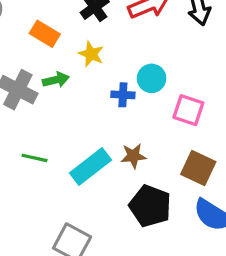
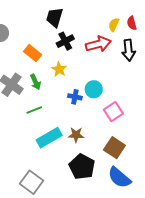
green arrow: (56, 80) -> (35, 82), turned 70
pink square: (188, 110) -> (113, 112), turned 30
green line: (34, 158) -> (34, 110), moved, turned -42

